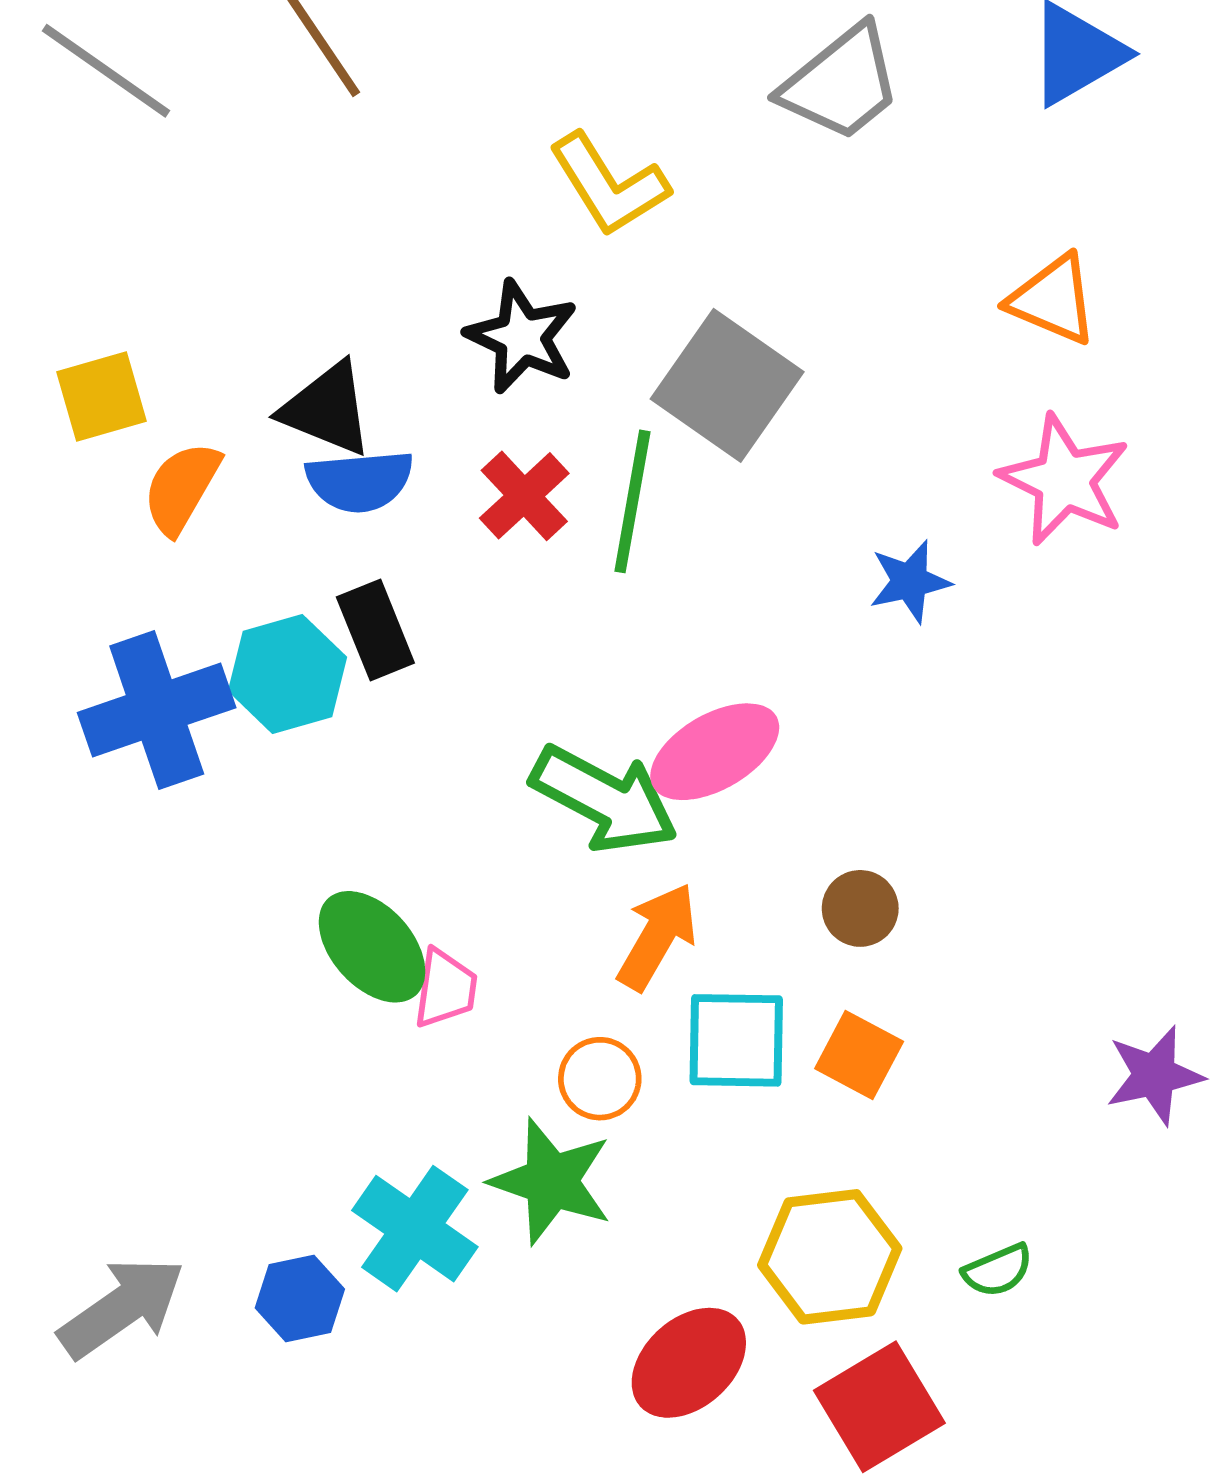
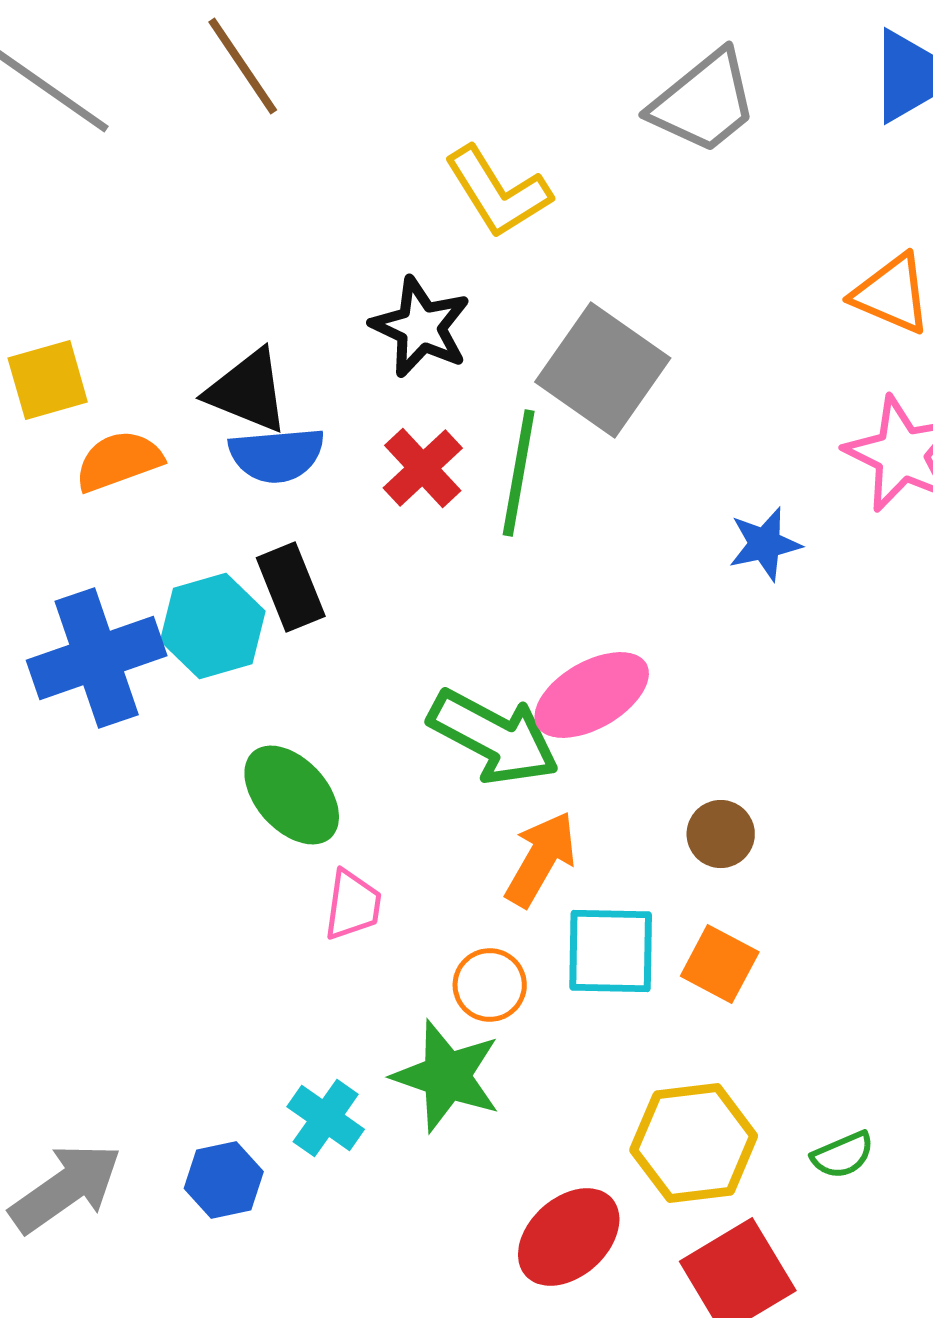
orange semicircle: (182, 488) -> (119, 461), turned 40
green ellipse: (372, 947) -> (292, 795), moved
cyan cross: (415, 1229) -> (326, 1118), size x0.7

